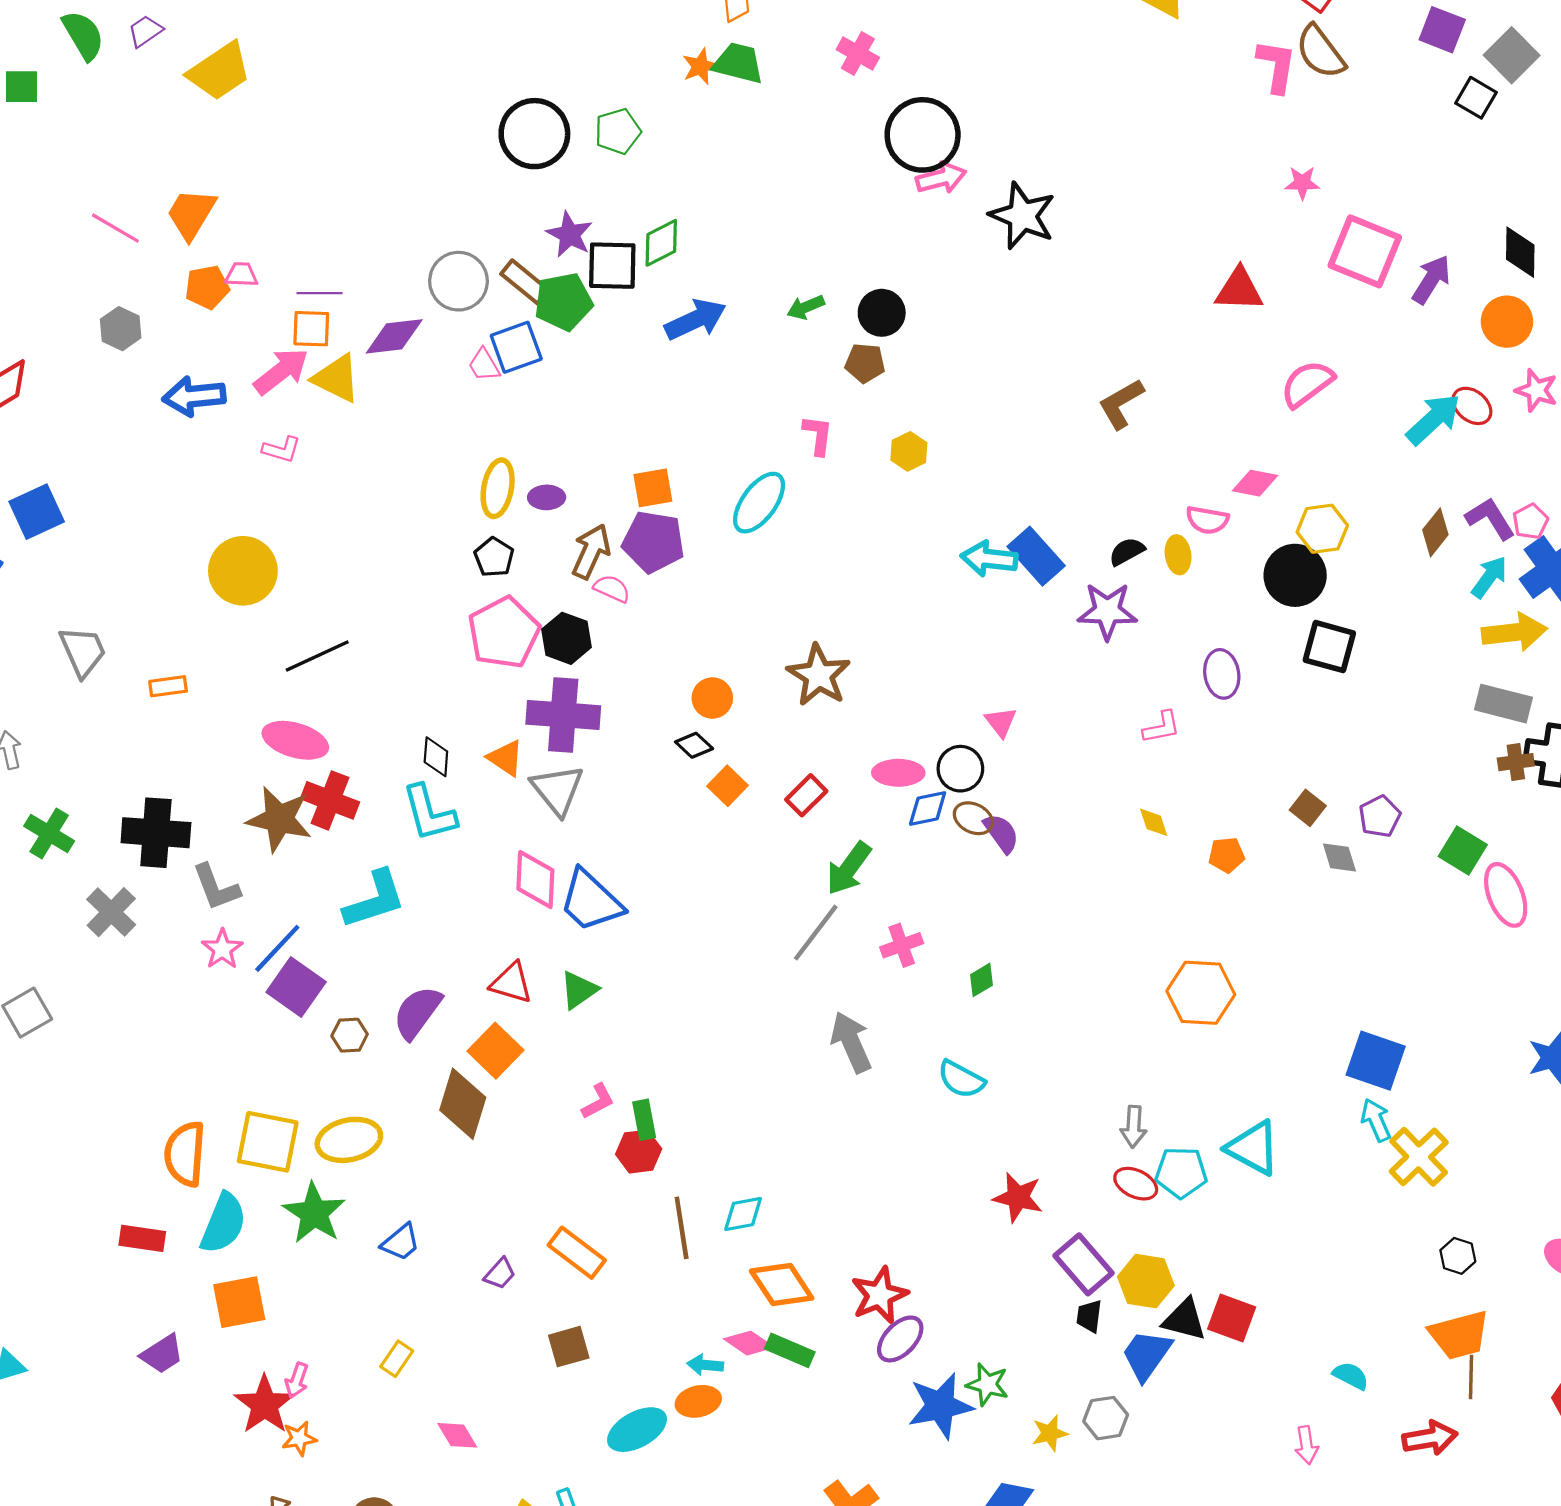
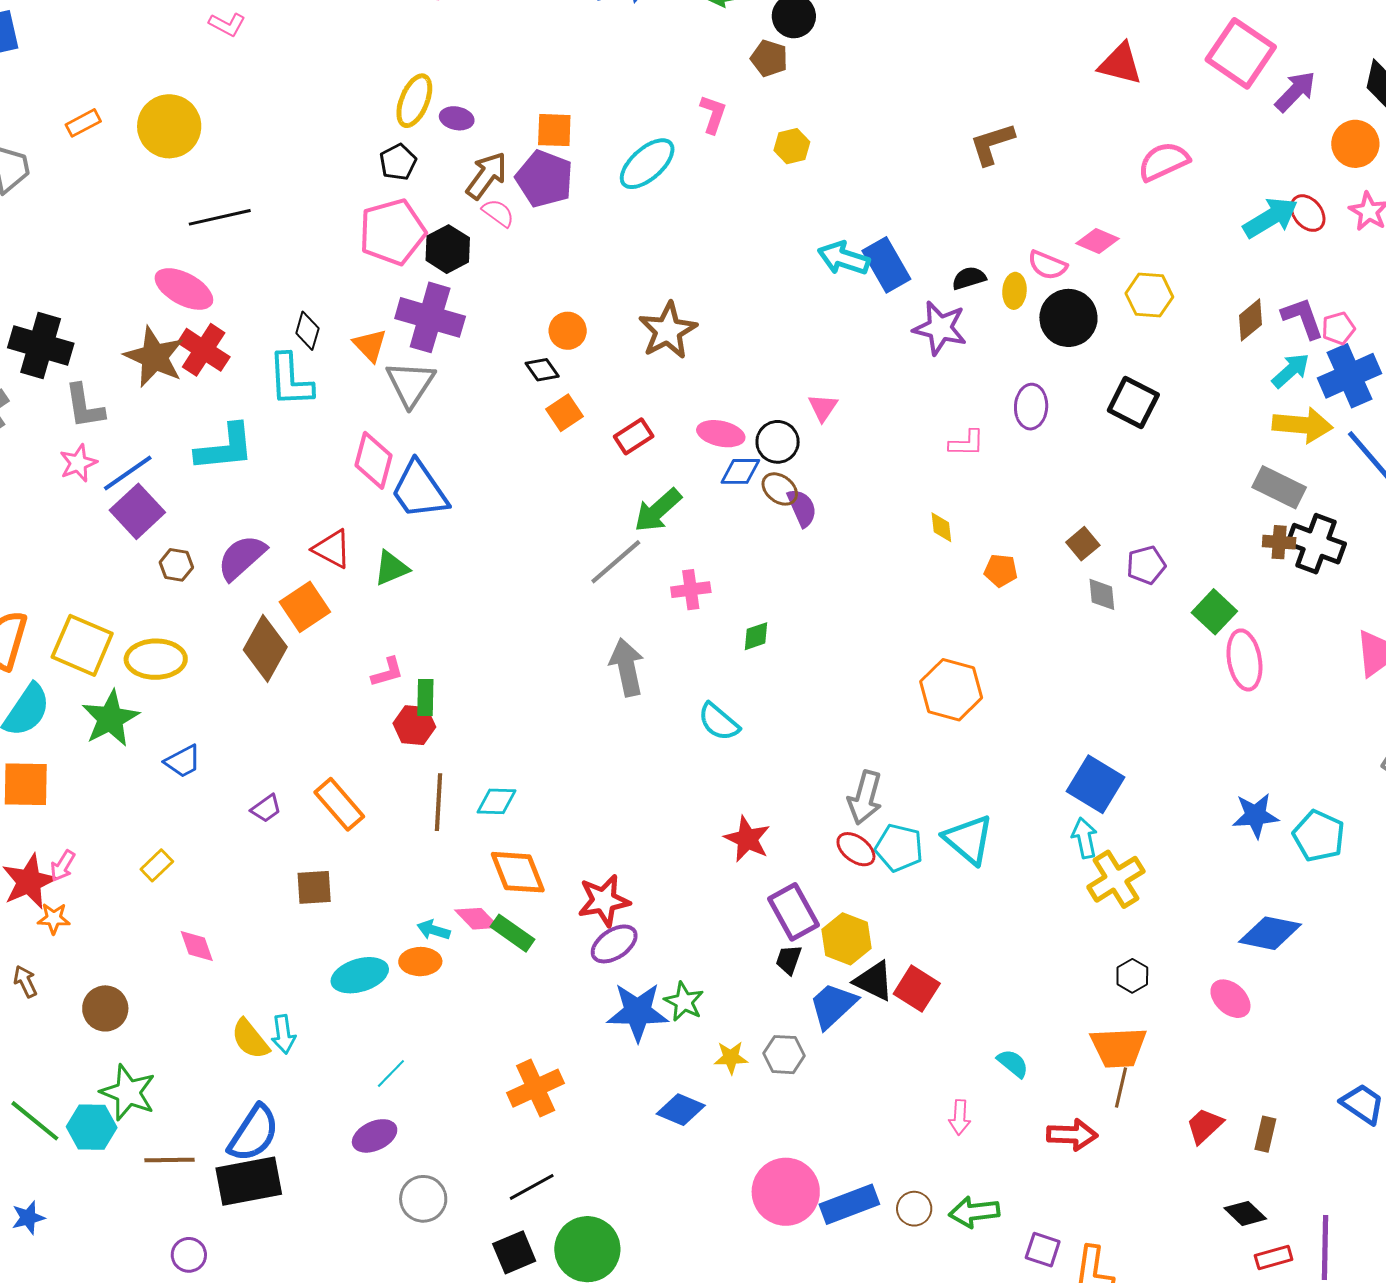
black circle: (1295, 575) -> (1068, 318), moved
orange rectangle: (168, 686) -> (83, 123), moved, turned -32
gray arrow: (1134, 1127) -> (865, 797), size x1.4

